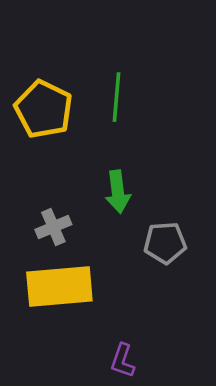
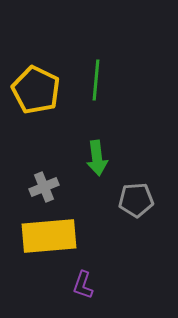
purple L-shape: (123, 361) -> (83, 285), moved

